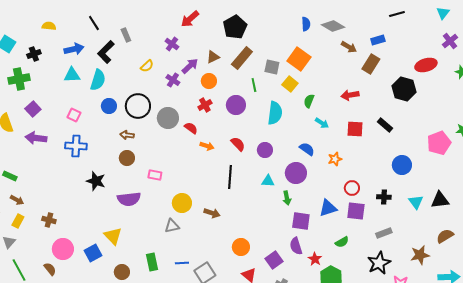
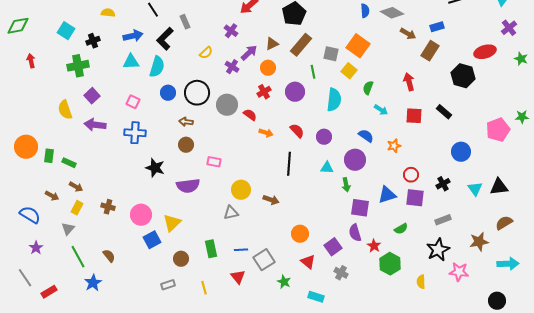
red arrow: (350, 95) -> (409, 82), turned 84
black cross: (384, 197) -> (443, 184), turned -32
yellow triangle: (113, 236) -> (172, 223), turned 30
pink circle: (63, 249) -> (141, 215), moved

